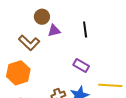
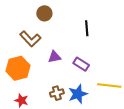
purple triangle: (54, 31) -> (54, 57), moved

